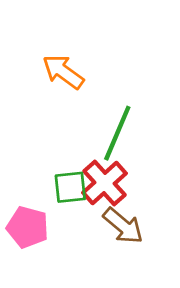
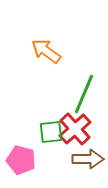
brown arrow: (123, 226) -> (88, 159), turned -40

